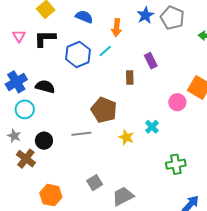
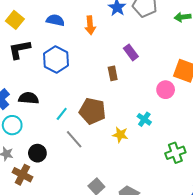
cyan line: (105, 51) -> (62, 114), moved
gray line: (81, 134) -> (74, 139), turned 66

